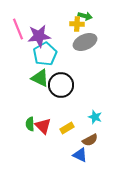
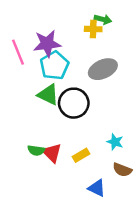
pink line: (18, 29) -> (18, 52), moved
gray ellipse: (85, 42) -> (103, 69), moved
green semicircle: (30, 124) -> (36, 150), turned -80
brown semicircle: (90, 140) -> (122, 170), moved, turned 49

